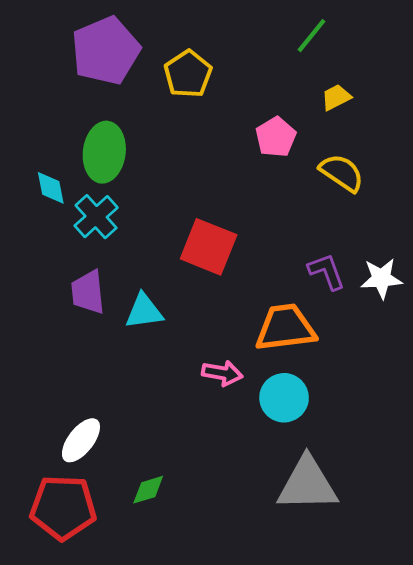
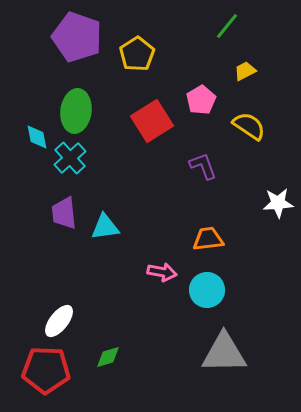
purple pentagon: (106, 51) -> (77, 37), turned -30
red square: (209, 247) -> (152, 121), moved, turned 36
purple L-shape: (327, 272) -> (203, 166), moved
orange trapezoid: (285, 328) -> (208, 239), size x0.7

